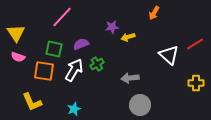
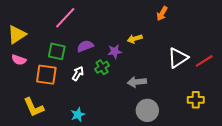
purple star: (112, 27) -> (115, 51), moved
yellow triangle: (16, 33) -> (17, 35), turned 30
red line: (195, 44) -> (204, 61), moved
white triangle: (169, 55) -> (178, 58), turned 45
white arrow: (74, 70) -> (78, 74), size x0.6
yellow cross: (196, 83) -> (196, 100), moved

